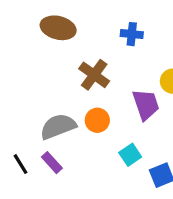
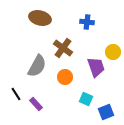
gray semicircle: (58, 127) -> (37, 66), moved, turned 140
cyan square: (130, 155) -> (86, 99), turned -32
black line: (21, 164) -> (16, 94), moved

